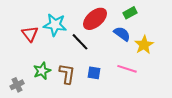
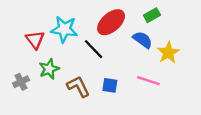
green star: (42, 71) -> (49, 69), moved
brown L-shape: (67, 74) -> (78, 87), turned -35
gray cross: (17, 85) -> (21, 82), moved

